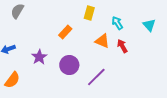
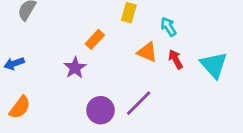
cyan triangle: (149, 25) -> (214, 65), moved, size x1.5
purple star: (39, 57) -> (75, 68), moved
purple circle: (69, 65) -> (100, 110), moved

